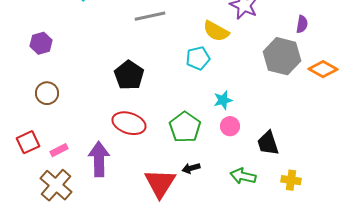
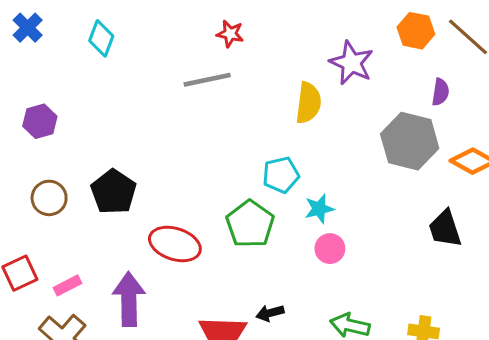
yellow semicircle: (216, 31) -> (308, 103), turned -112
cyan pentagon: (198, 58) -> (281, 175), moved
black pentagon: (129, 75) -> (114, 192), moved
green pentagon: (185, 127) -> (250, 224), moved
black trapezoid: (268, 143) -> (445, 229), moved

